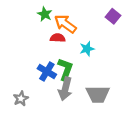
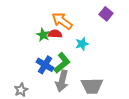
green star: (45, 14) -> (43, 35), moved
green L-shape: (65, 69) -> (62, 63), turned 30

